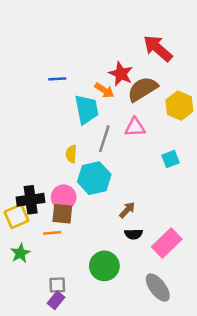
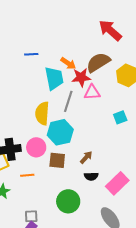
red star: (121, 74) -> (81, 77), moved, turned -30
yellow semicircle: (71, 154) -> (42, 113), size x1.6
brown square: (62, 214) -> (57, 160), moved

